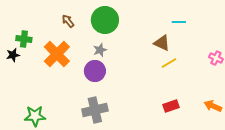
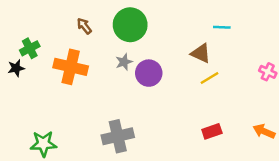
green cross: (24, 39) -> (30, 48), turned -35
orange cross: (57, 54) -> (71, 67), turned -32
purple circle: (95, 71) -> (149, 73), moved

